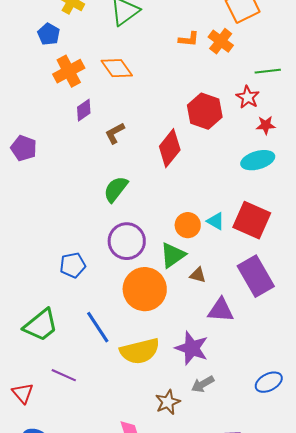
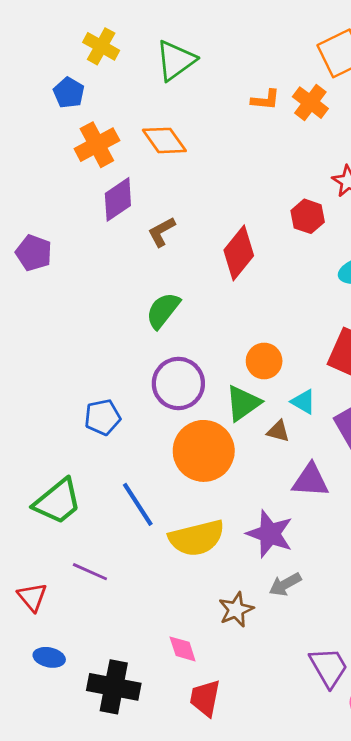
purple diamond: (84, 110) -> (118, 199), size x1.4
red hexagon: (205, 111) -> (308, 216), moved, size x0.7
cyan triangle: (216, 221) -> (303, 402), moved

